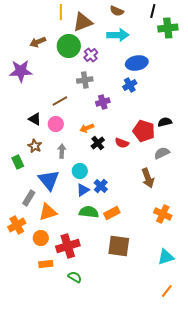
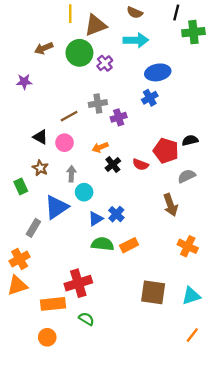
purple star: (21, 71) -> (24, 82), size x0.6
gray cross: (85, 80) -> (98, 104), moved
cyan circle: (80, 171) -> (84, 192), moved
blue triangle: (49, 180) -> (56, 207), turned 35
orange triangle: (48, 212) -> (17, 285), moved
orange circle: (41, 238) -> (47, 337), moved
brown square: (119, 246) -> (153, 292), moved
orange rectangle: (46, 264) -> (53, 304), size x1.5

